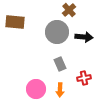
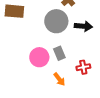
pink circle: (36, 89) -> (39, 57), moved
orange arrow: (60, 90) -> (59, 79), turned -40

